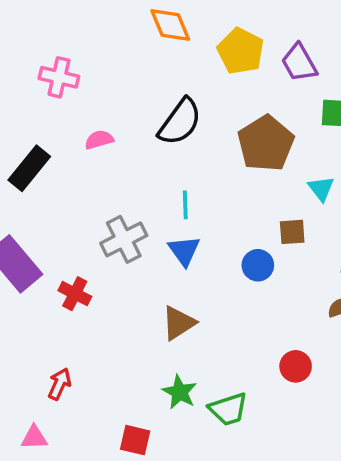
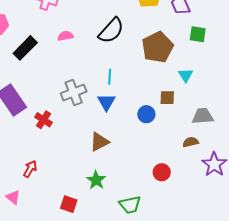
green trapezoid: (228, 409) -> (130, 205), moved
pink triangle: (34, 438) -> (13, 197), turned 35

